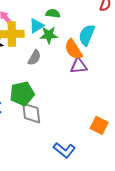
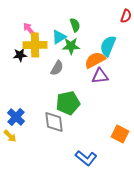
green semicircle: (53, 13) -> (75, 25), turned 64
orange semicircle: (73, 49) -> (95, 60), turned 95
green pentagon: (22, 94) -> (68, 103), moved

